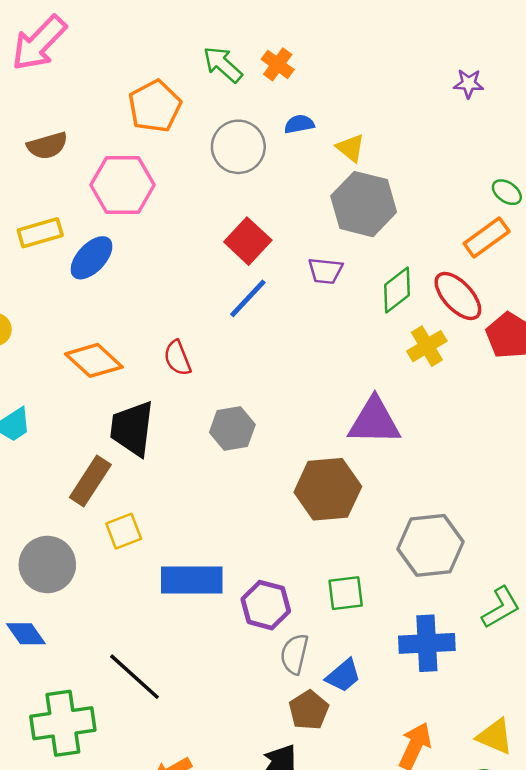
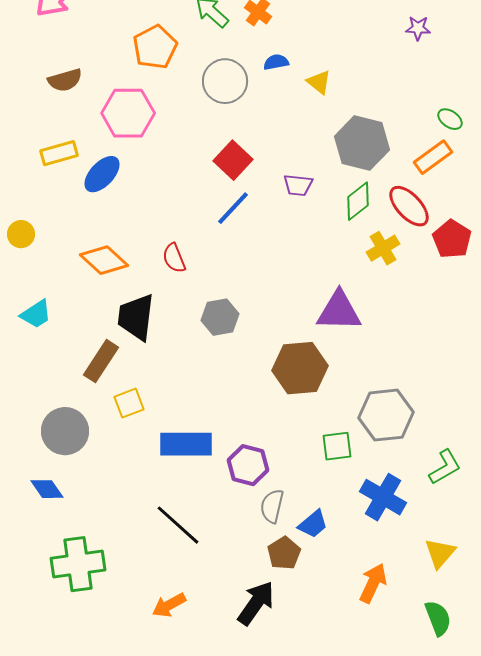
gray hexagon: (364, 204) -> (362, 143), moved
green square: (346, 593) -> (337, 446), moved
blue cross: (427, 643) -> (383, 497), turned 33
black line: (134, 677) -> (178, 525), moved
yellow triangle: (495, 736) -> (440, 553), moved, turned 48

